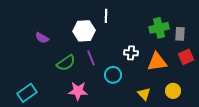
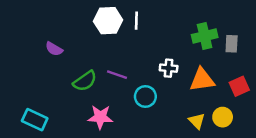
white hexagon: (84, 31) -> (108, 21), moved
red square: (186, 57) -> (239, 86), moved
purple line: (91, 58) -> (117, 75), turned -49
cyan rectangle: (27, 93) -> (35, 120), turned 60
yellow triangle: (144, 94) -> (197, 121), moved

